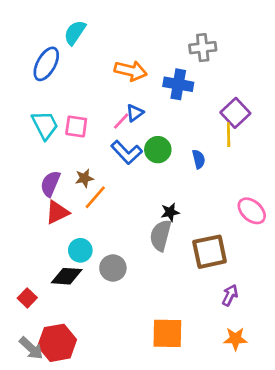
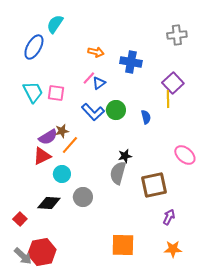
gray cross: (203, 48) -> (177, 35), moved
orange arrow: (131, 71) -> (96, 52), size x0.7
pink line: (121, 121) -> (89, 78), moved
purple semicircle: (50, 184) -> (48, 137), moved, turned -144
cyan circle: (80, 250) -> (62, 174), moved

